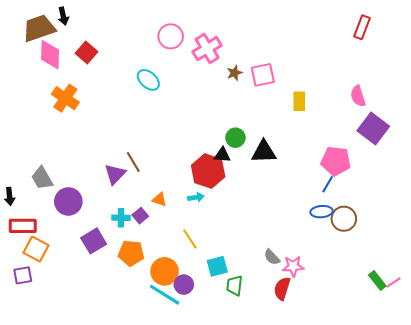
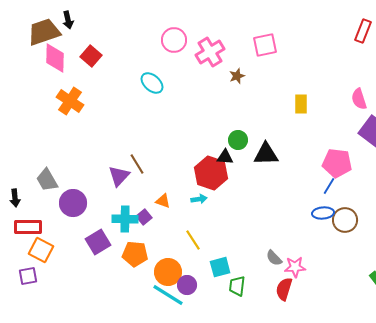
pink square: (263, 75) -> (265, 45), moved
cyan cross: (121, 218) -> (125, 219), size x1.4

